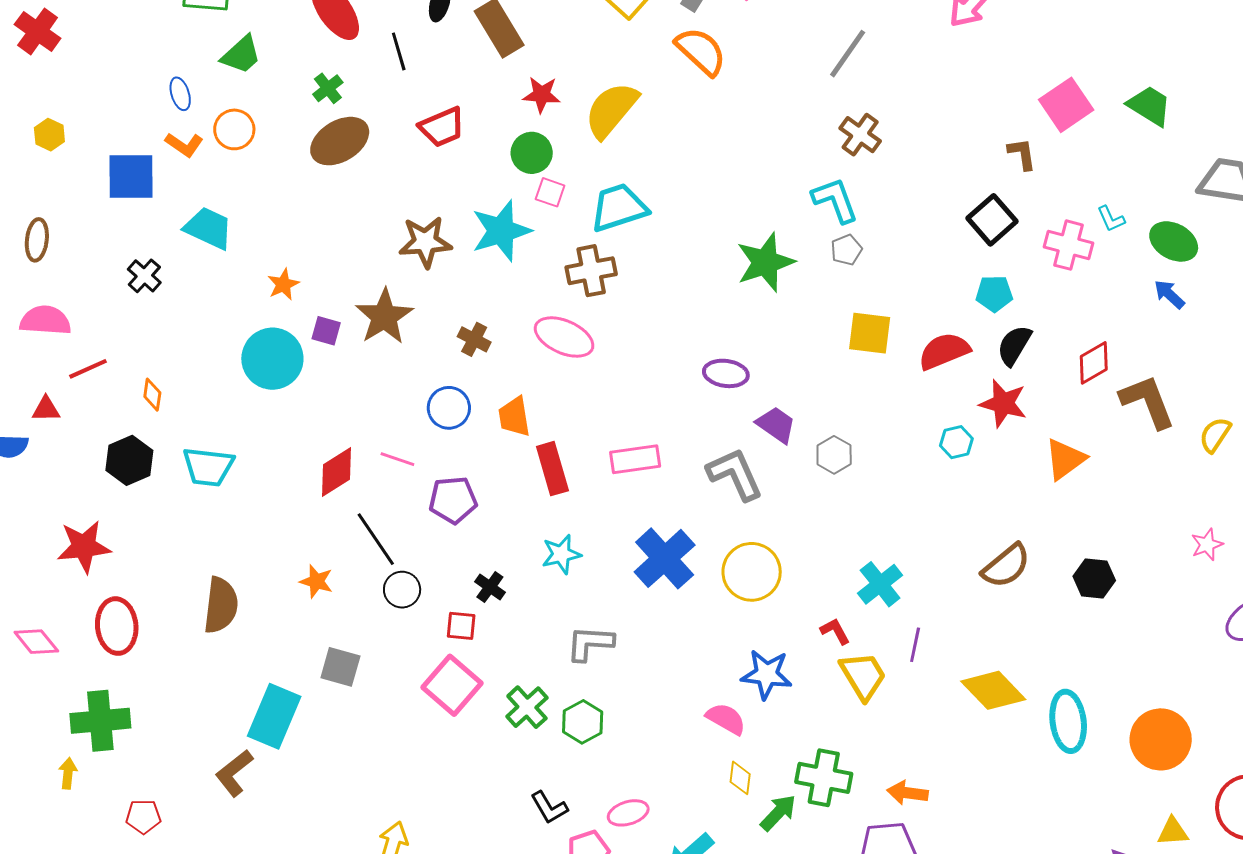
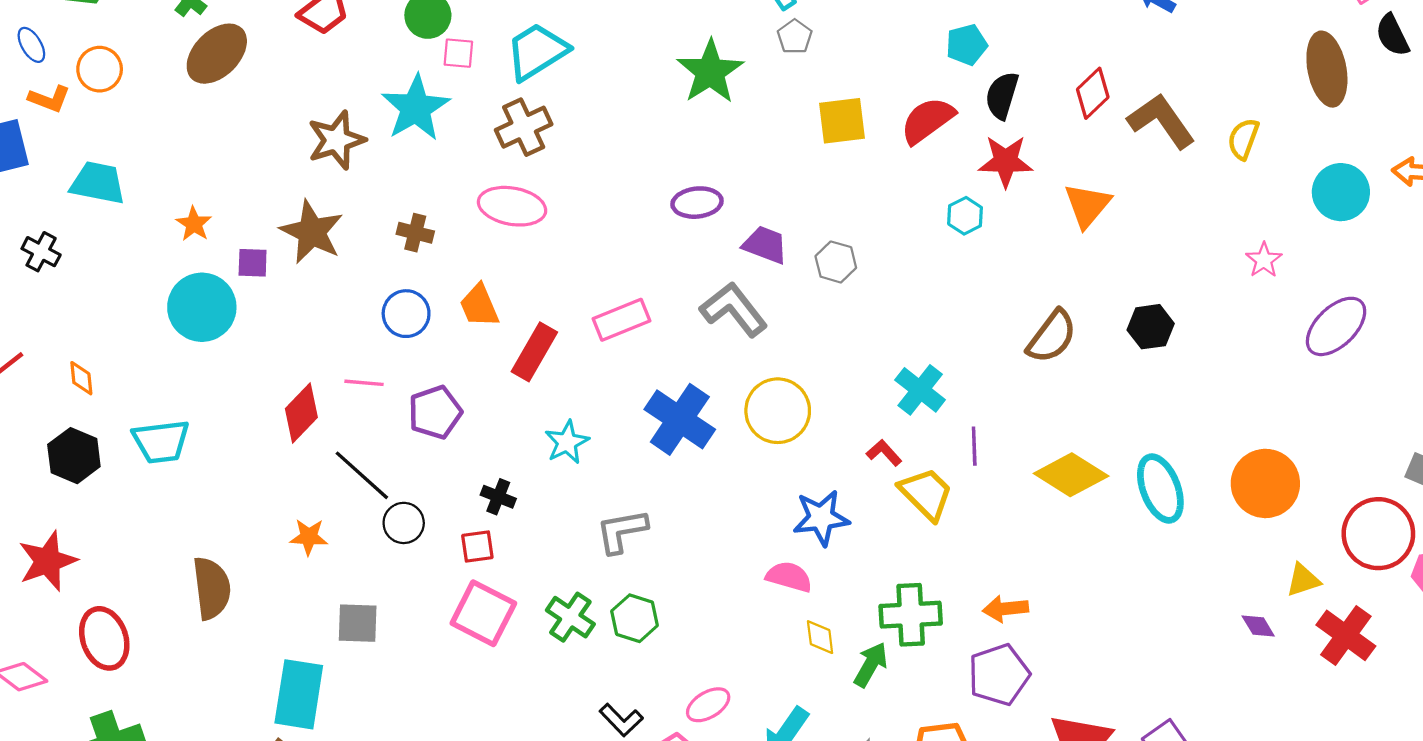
red rectangle: (552, 469) -> (534, 352), turned 60

